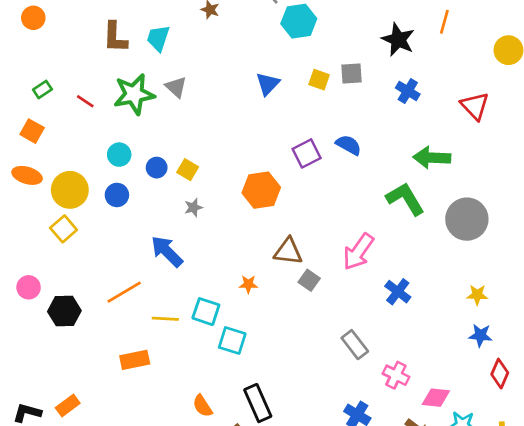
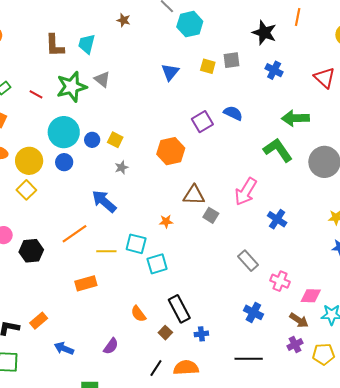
cyan circle: (119, 155) -> (64, 132), size x1.8
cyan square: (232, 340) -> (157, 264), turned -30

